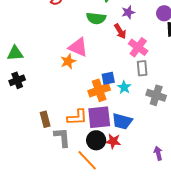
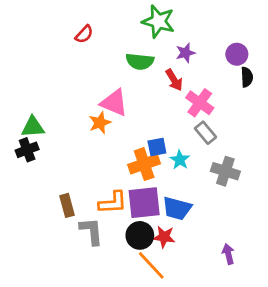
green triangle: (15, 53) -> (33, 127), moved
gray rectangle: (142, 68) -> (205, 133), turned -35
orange line: (87, 160) -> (151, 265), moved

